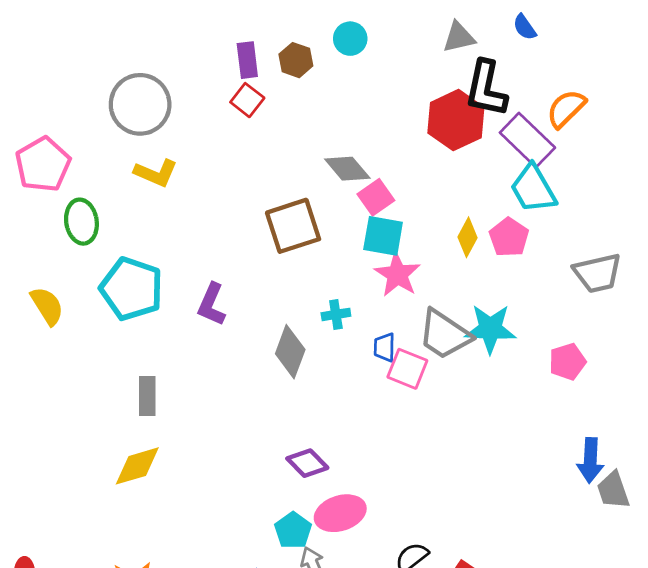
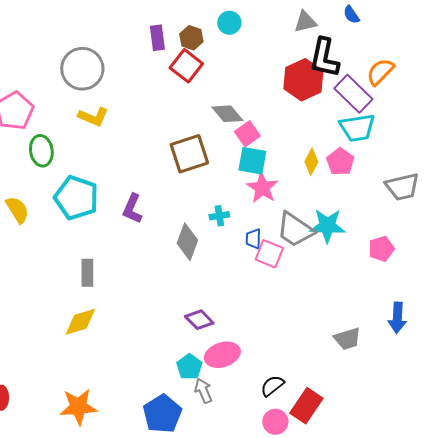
red square: (247, 100) -> (186, 66), moved, size x1.4
cyan trapezoid: (533, 189) -> (357, 128), turned -69
gray trapezoid: (613, 490) -> (347, 339), moved, turned -88

